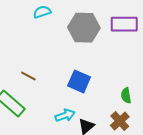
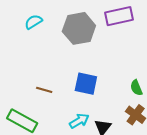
brown line: (28, 76) -> (44, 90), moved

